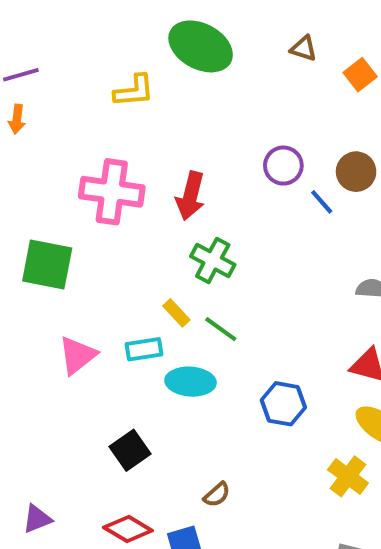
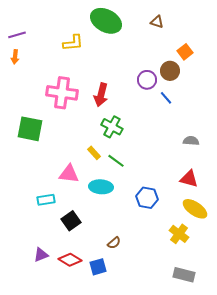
orange square: (360, 75) -> (185, 52), moved
brown circle: (356, 172) -> (170, 71), moved
cyan rectangle: (144, 349) -> (46, 200), moved
pink triangle: (77, 355) -> (69, 174), moved, turned 45
purple triangle: (37, 519) -> (41, 255), moved

